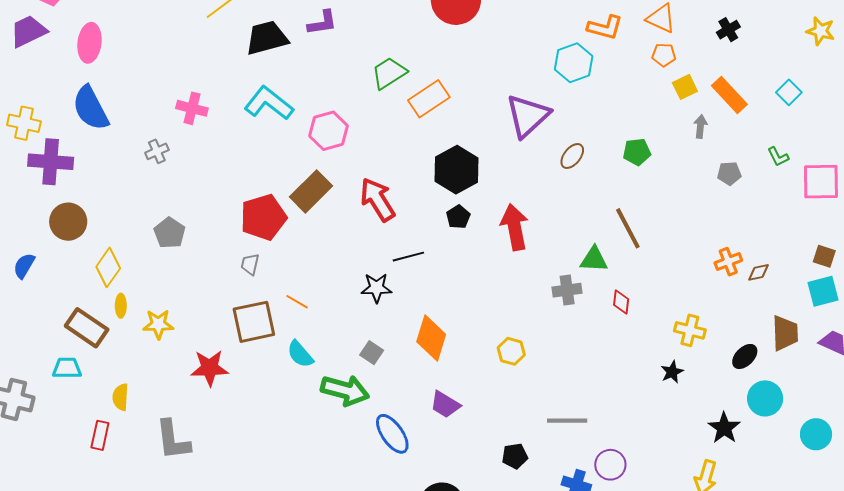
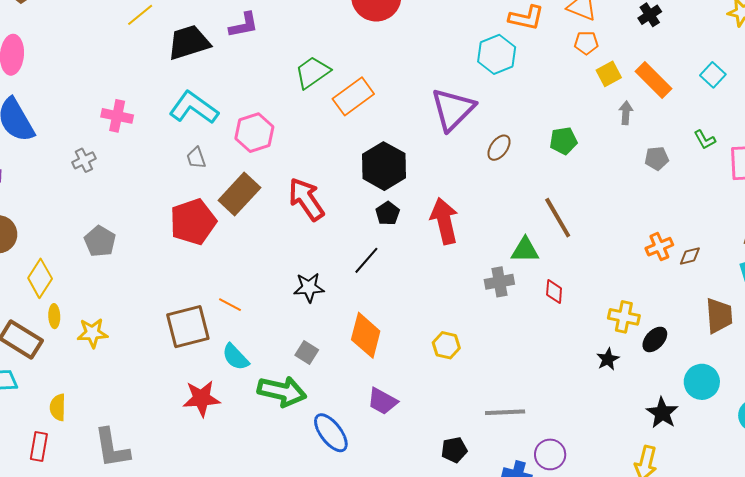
black line: (408, 257) -> (366, 260), moved, turned -32
gray trapezoid: (250, 264) -> (196, 158), moved, turned -30
black ellipse: (745, 356) -> (655, 339), moved
red star: (210, 368) -> (201, 398), moved

